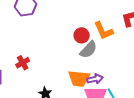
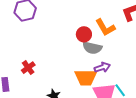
gray semicircle: (88, 50) -> (92, 48), turned 66
purple arrow: (95, 79) -> (102, 67), moved

